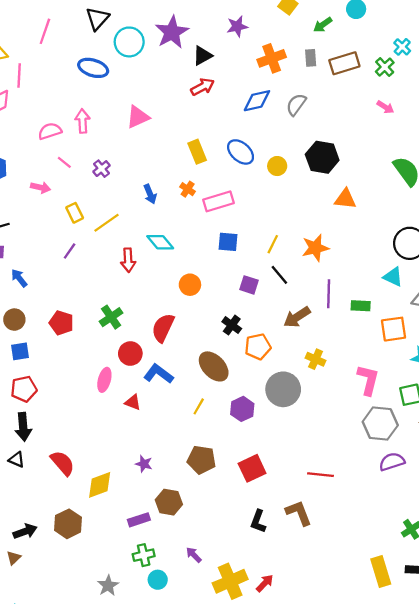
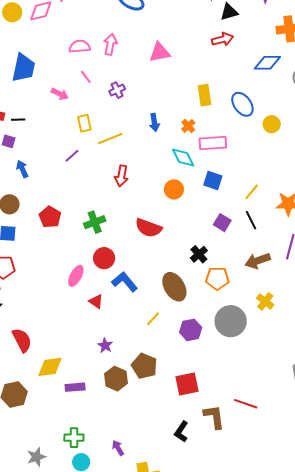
cyan diamond: (160, 242) -> (183, 157), moved
orange circle: (190, 285) -> (174, 189), moved
red semicircle: (163, 328) -> (148, 228), moved, turned -108
purple star: (144, 464) -> (105, 345), moved
brown hexagon: (169, 502) -> (116, 379), moved
brown L-shape: (299, 513) -> (214, 417), moved
purple rectangle: (139, 520) -> (75, 387), moved

